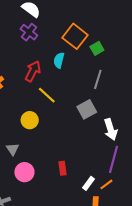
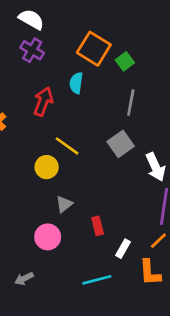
yellow line: (47, 95) -> (67, 146), moved
gray triangle: (13, 149) -> (64, 204), moved, turned 32
white rectangle: (88, 183) -> (123, 249), moved

